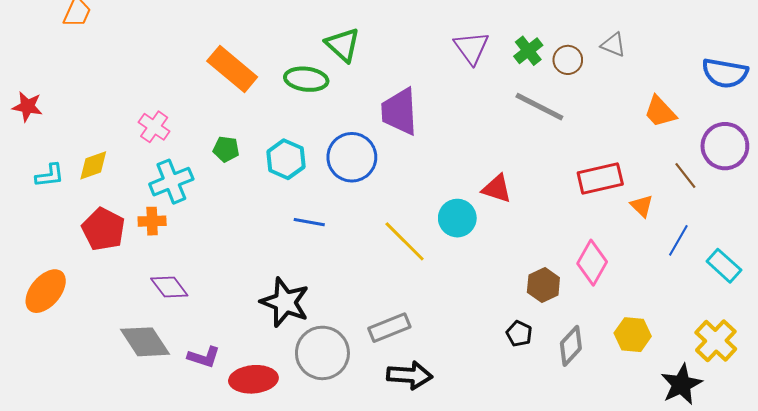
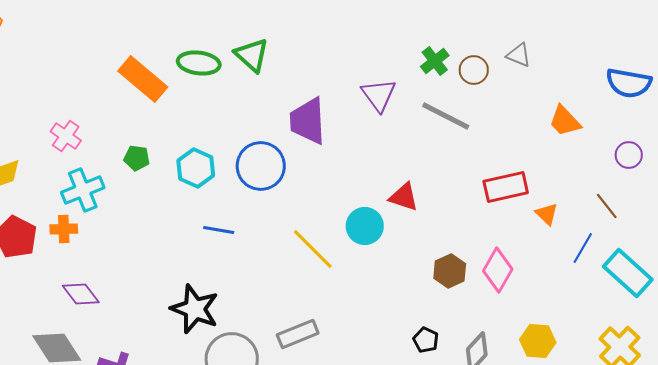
purple triangle: (471, 48) -> (379, 95), moved
green ellipse: (306, 79) -> (199, 63), moved
purple circle: (725, 146) -> (629, 155), size x0.6
brown line: (685, 175) -> (607, 206), moved
cyan rectangle: (724, 266) -> (628, 273), size x1.4
brown hexagon: (543, 285) -> (450, 271), moved

